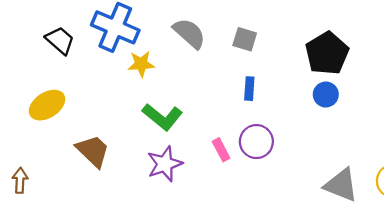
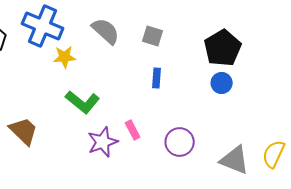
purple circle: (256, 142) -> (180, 142), moved
purple star: (165, 164) -> (103, 142), moved

